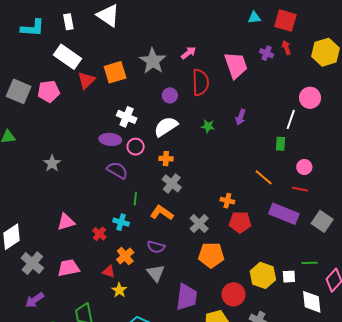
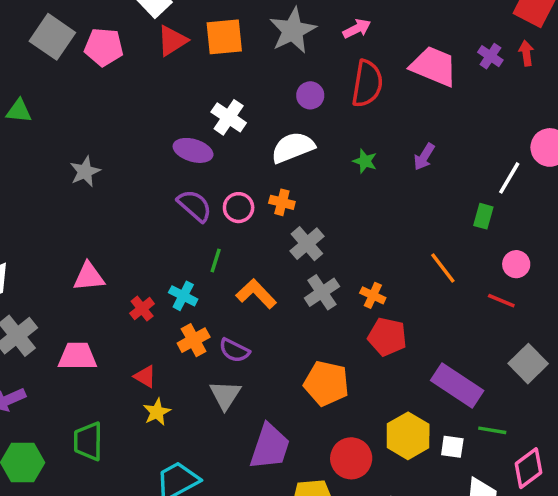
pink trapezoid: (236, 65) -> (434, 66), turned -60
pink circle: (136, 147) -> (239, 208), moved
gray cross: (172, 183) -> (307, 244), moved
purple rectangle: (284, 214) -> (457, 386), moved
gray cross: (199, 224) -> (322, 292), moved
orange cross: (125, 256) -> (194, 340), moved

